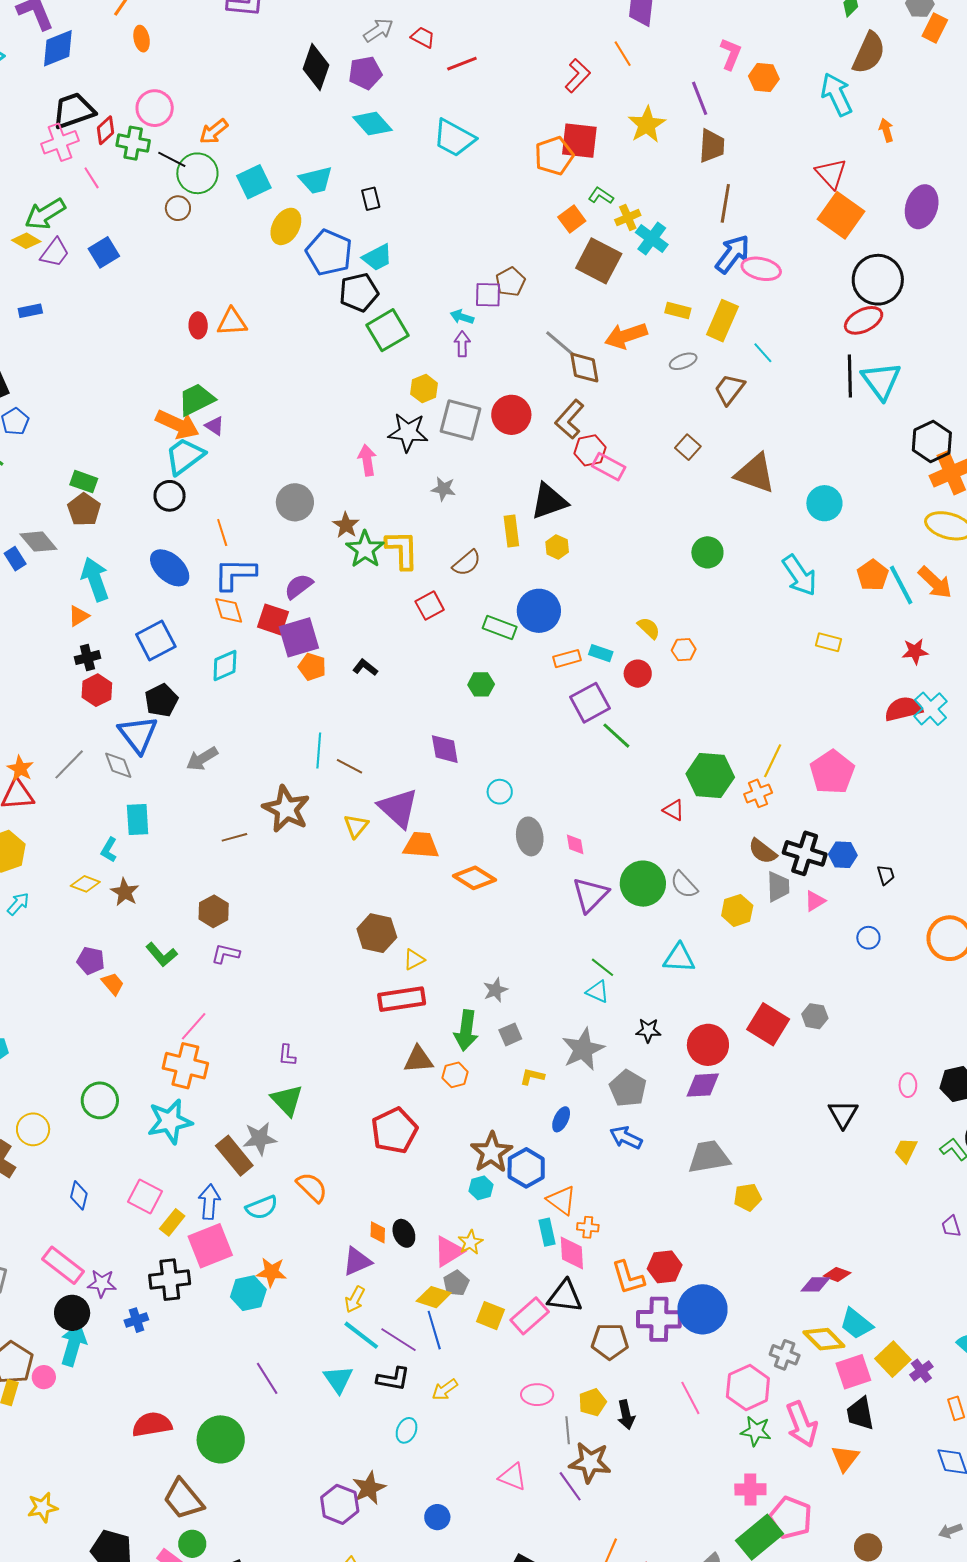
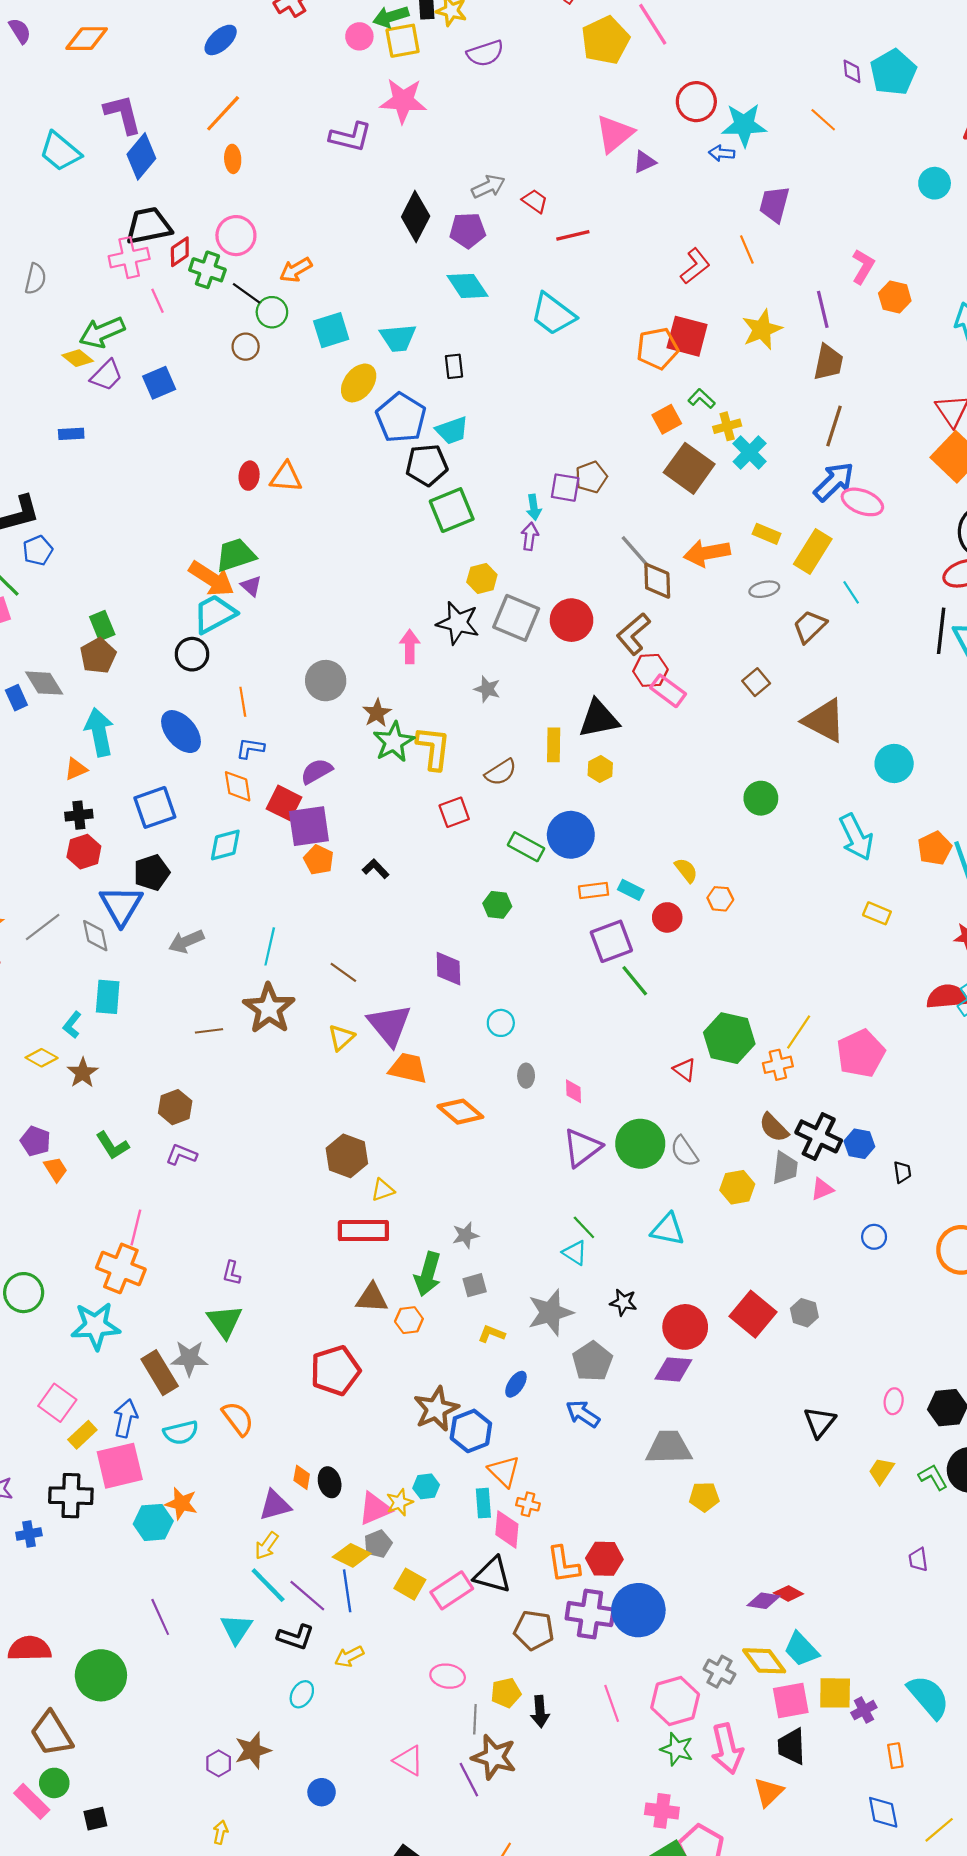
blue diamond: (58, 48) -> (141, 156), turned -36
green circle: (197, 173) -> (272, 312), size x0.7
cyan arrow: (462, 317) -> (534, 507), turned -125
green rectangle: (84, 482) -> (102, 626), turned 40
blue L-shape: (235, 574) -> (250, 748), size x0.6
cyan line: (319, 751) -> (270, 946), moved
gray ellipse: (530, 836) -> (526, 1076), size x0.6
pink line: (194, 1026) -> (136, 1227), turned -36
cyan hexagon: (481, 1188) -> (426, 1486), moved
yellow square: (893, 1359) -> (835, 1693), turned 36
purple hexagon: (340, 1504) -> (219, 1763), size x0.6

